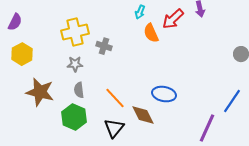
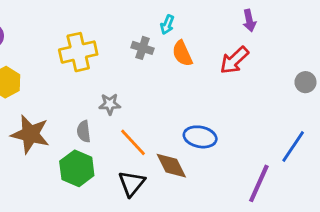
red arrow: (173, 19) -> (234, 60), moved
gray cross: (104, 46) -> (143, 48), moved
gray star: (75, 64) -> (110, 104), moved

